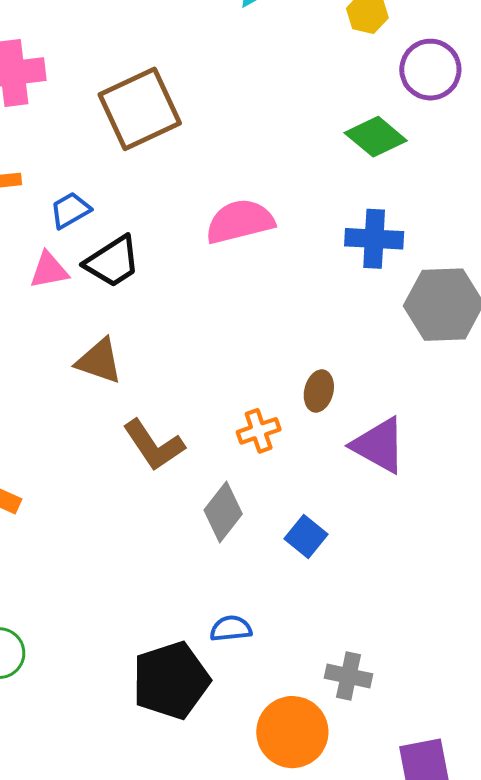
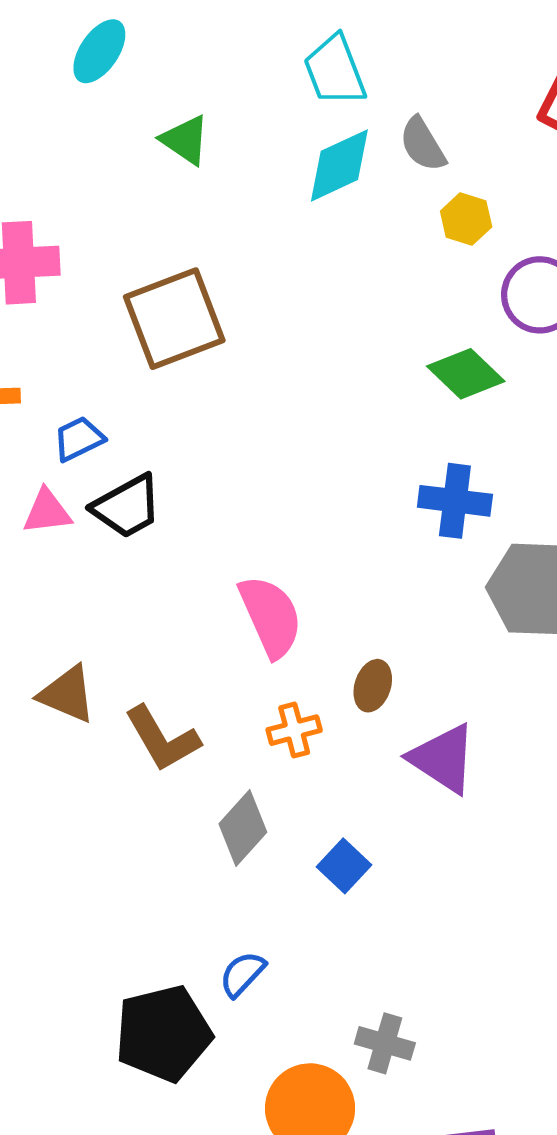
pink semicircle: (240, 221) -> (271, 616), moved, turned 76
brown triangle: (99, 361) -> (67, 694), moved
blue semicircle: (231, 629) -> (242, 974), turned -45

